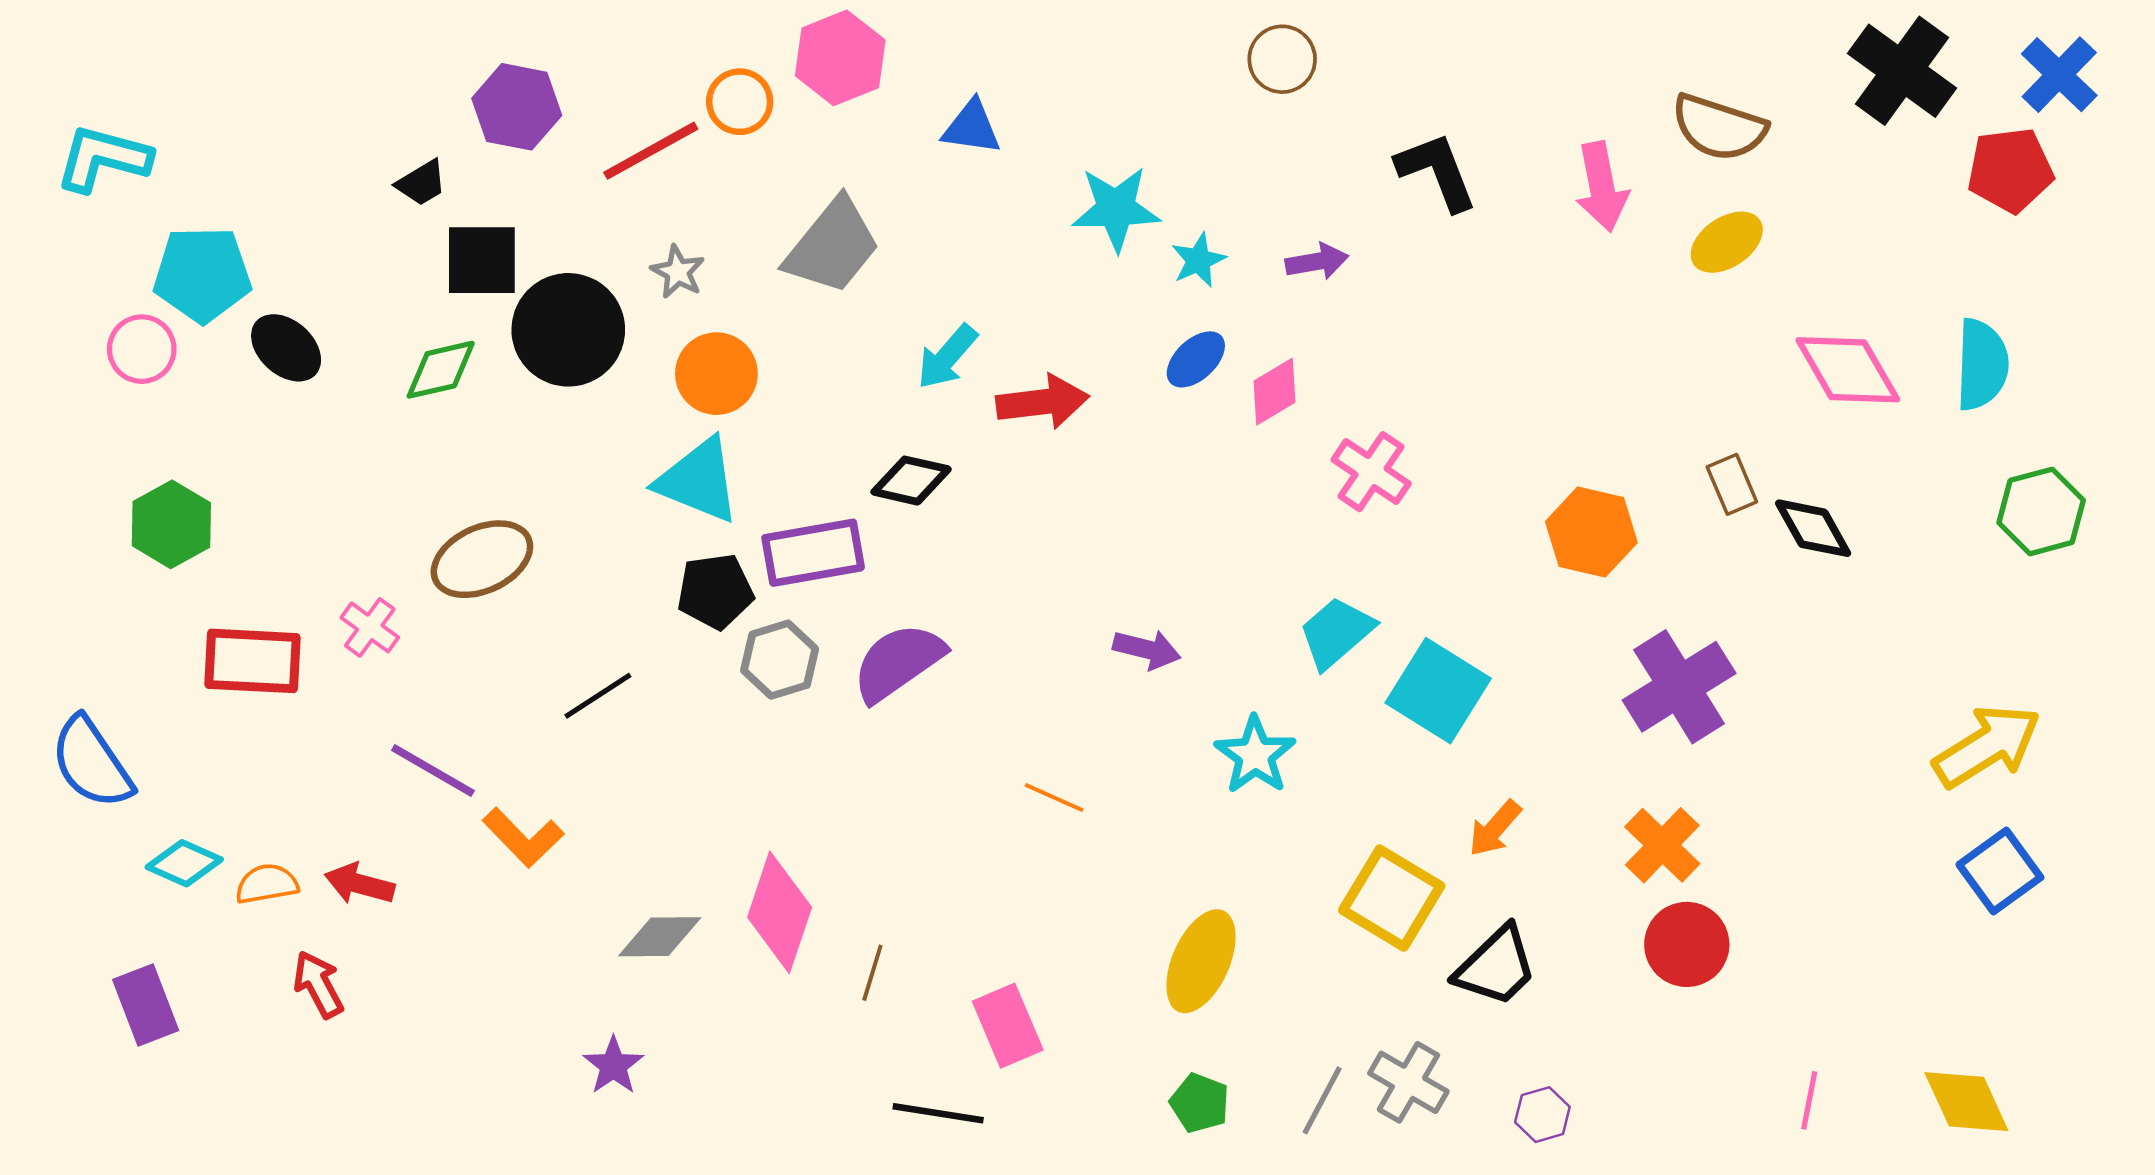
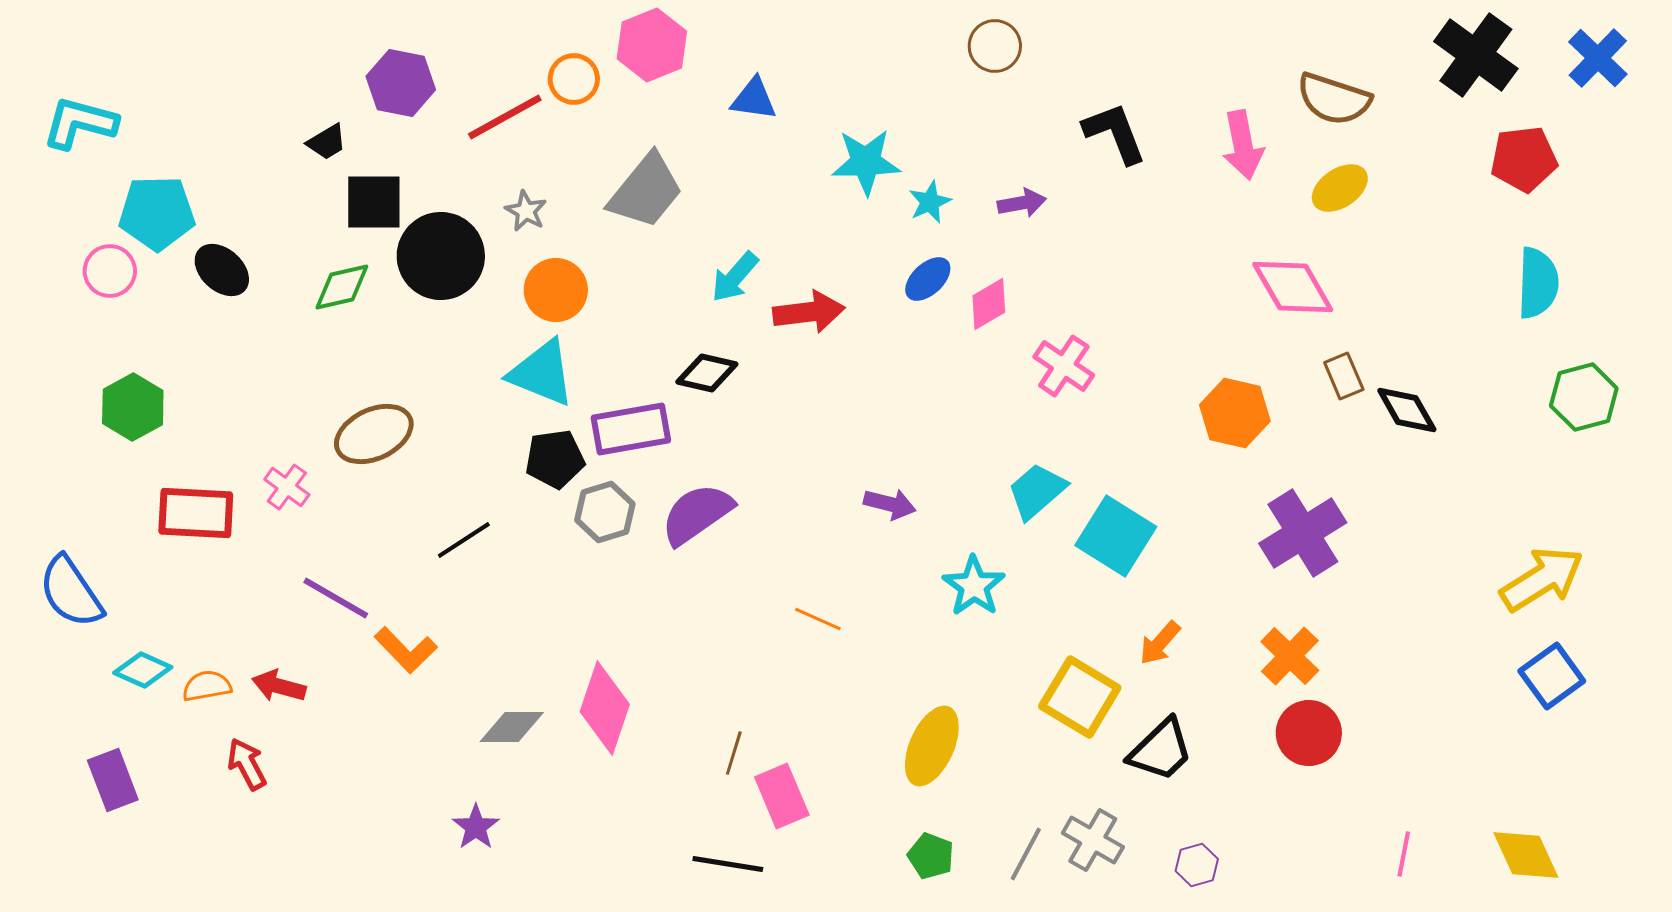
red pentagon: (2010, 170) -> (1524, 159), moved
pink diamond: (1848, 370) -> (1293, 287), moved
brown line: (872, 973) -> (734, 753), moved

